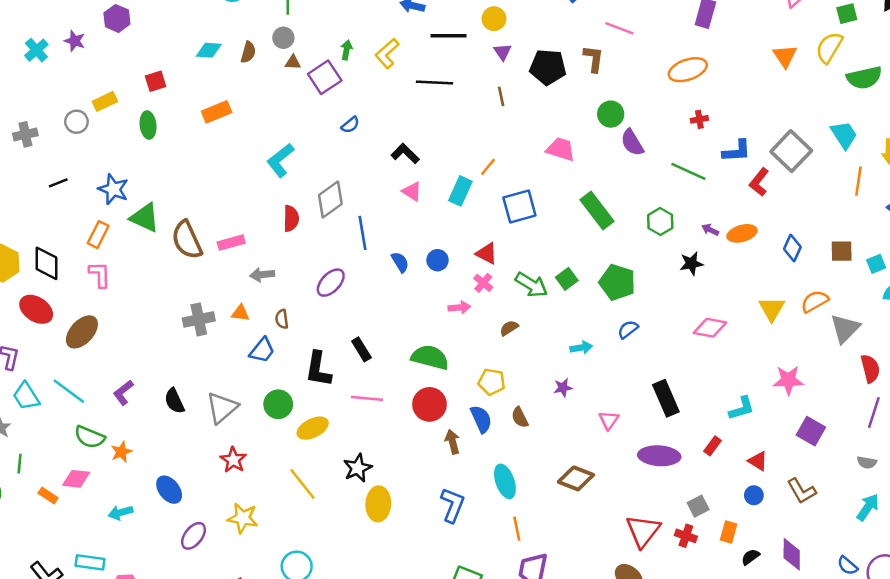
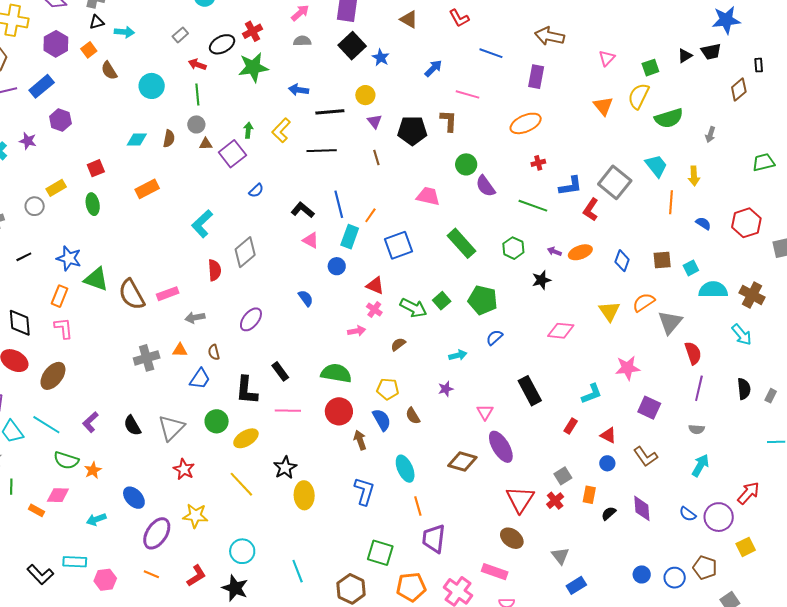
blue line: (363, 233) -> (339, 204), moved
blue circle: (437, 260) -> (337, 266), moved
purple ellipse: (659, 456) -> (501, 447), moved, turned 60
purple ellipse: (194, 536) -> (157, 533), size x1.4
red cross: (686, 536) -> (555, 501), turned 36

